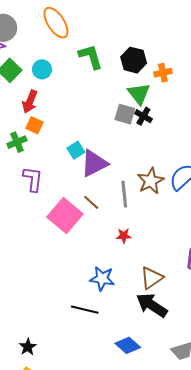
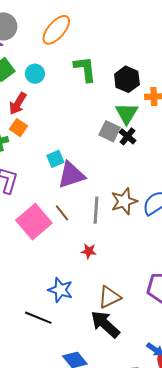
orange ellipse: (56, 23) -> (56, 30), turned 64

